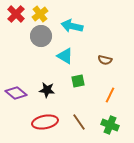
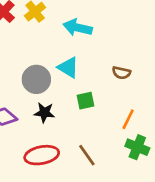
gray circle: (41, 36) -> (36, 79), moved
green cross: (110, 125) -> (137, 147), moved

